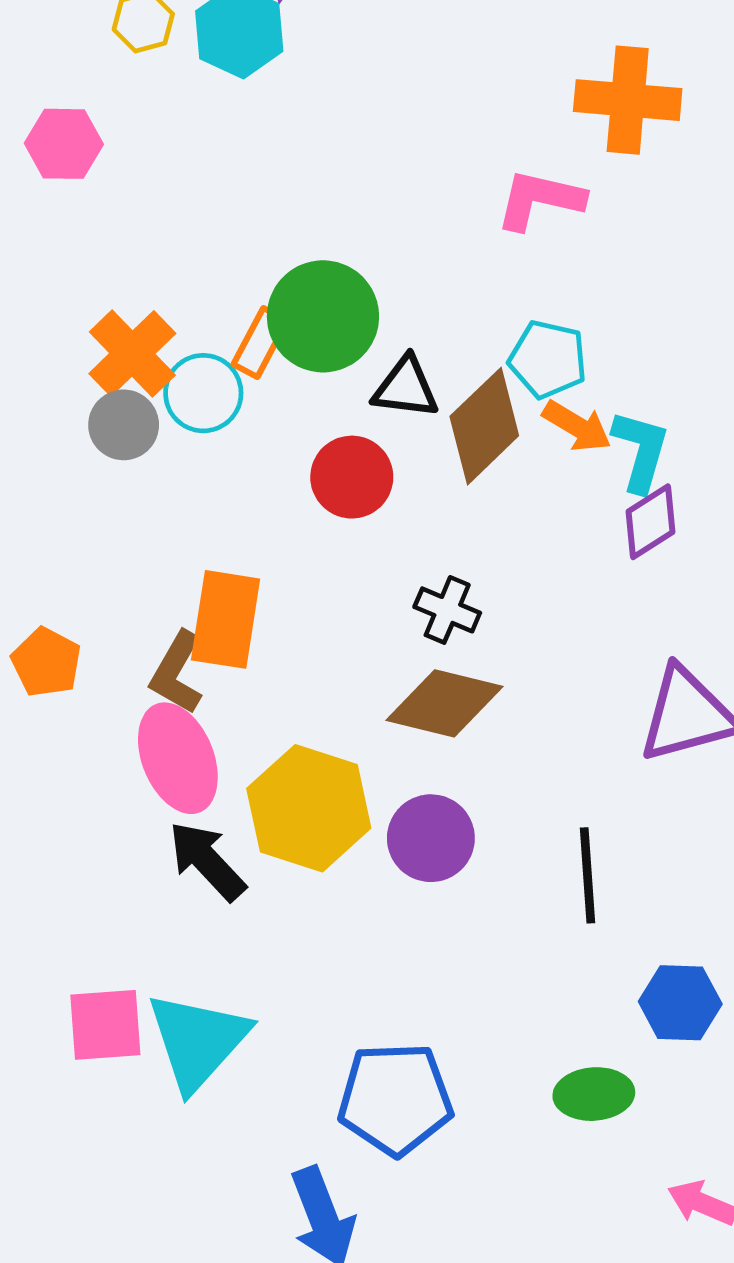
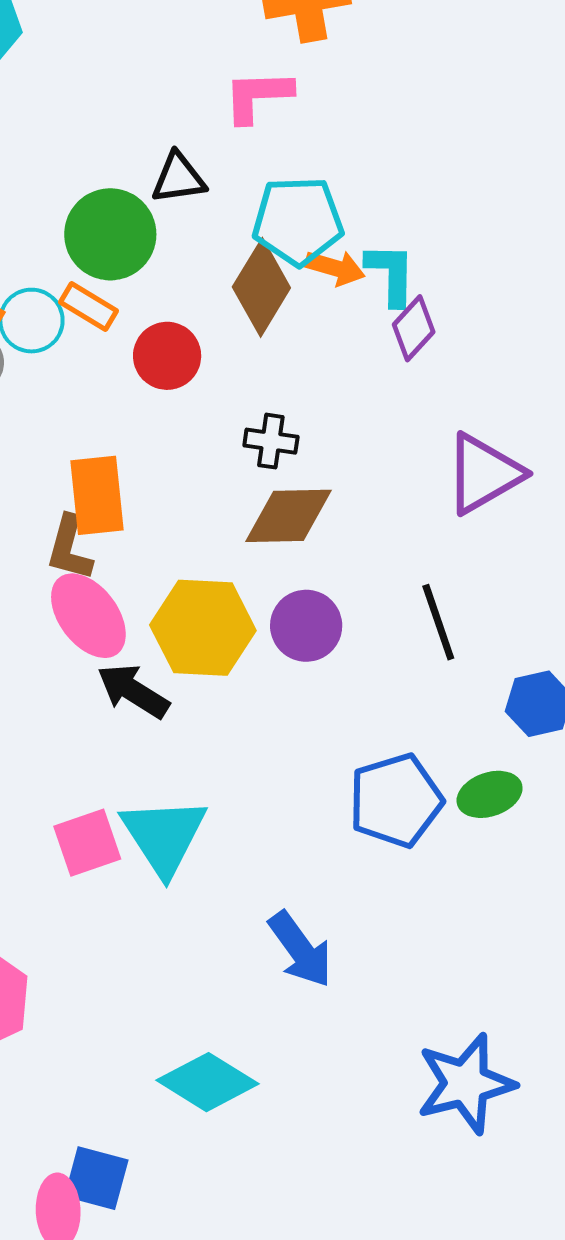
orange rectangle: (260, 342) -> (88, 306), moved, turned -72
cyan pentagon: (548, 359) -> (298, 221), size x1.4
black triangle: (406, 388) -> (179, 178), moved
blue pentagon: (395, 1099) -> (396, 801), moved

